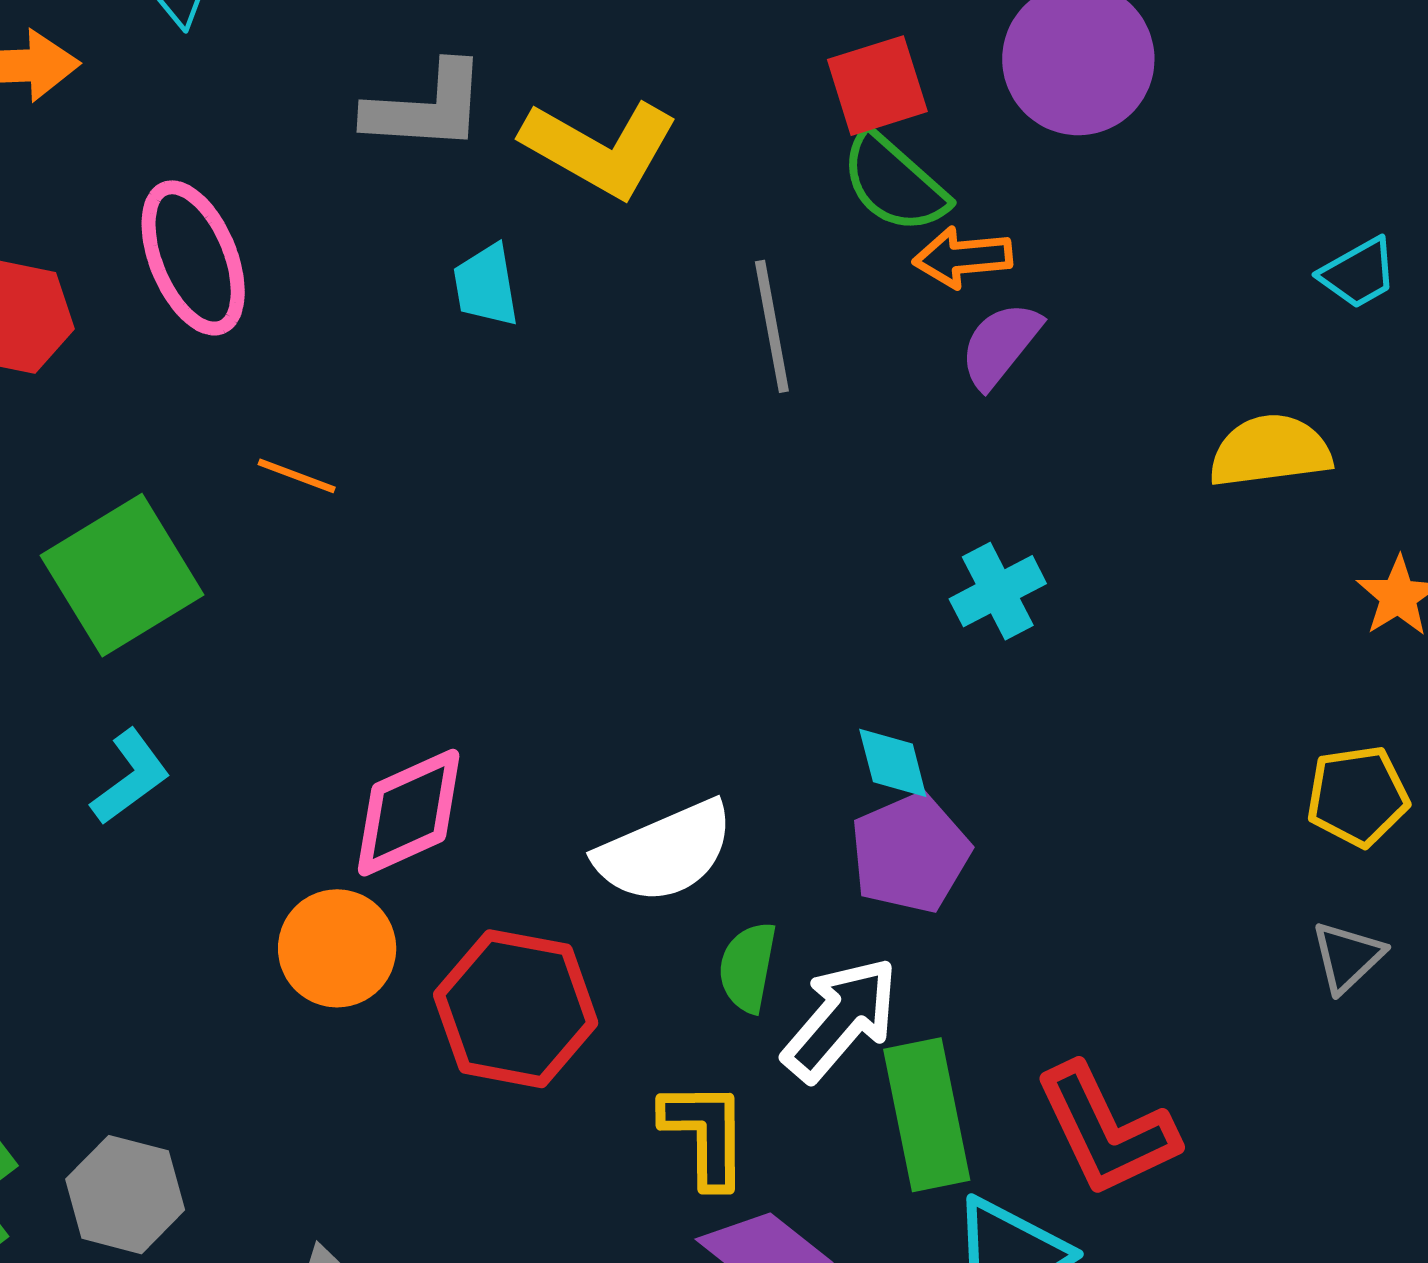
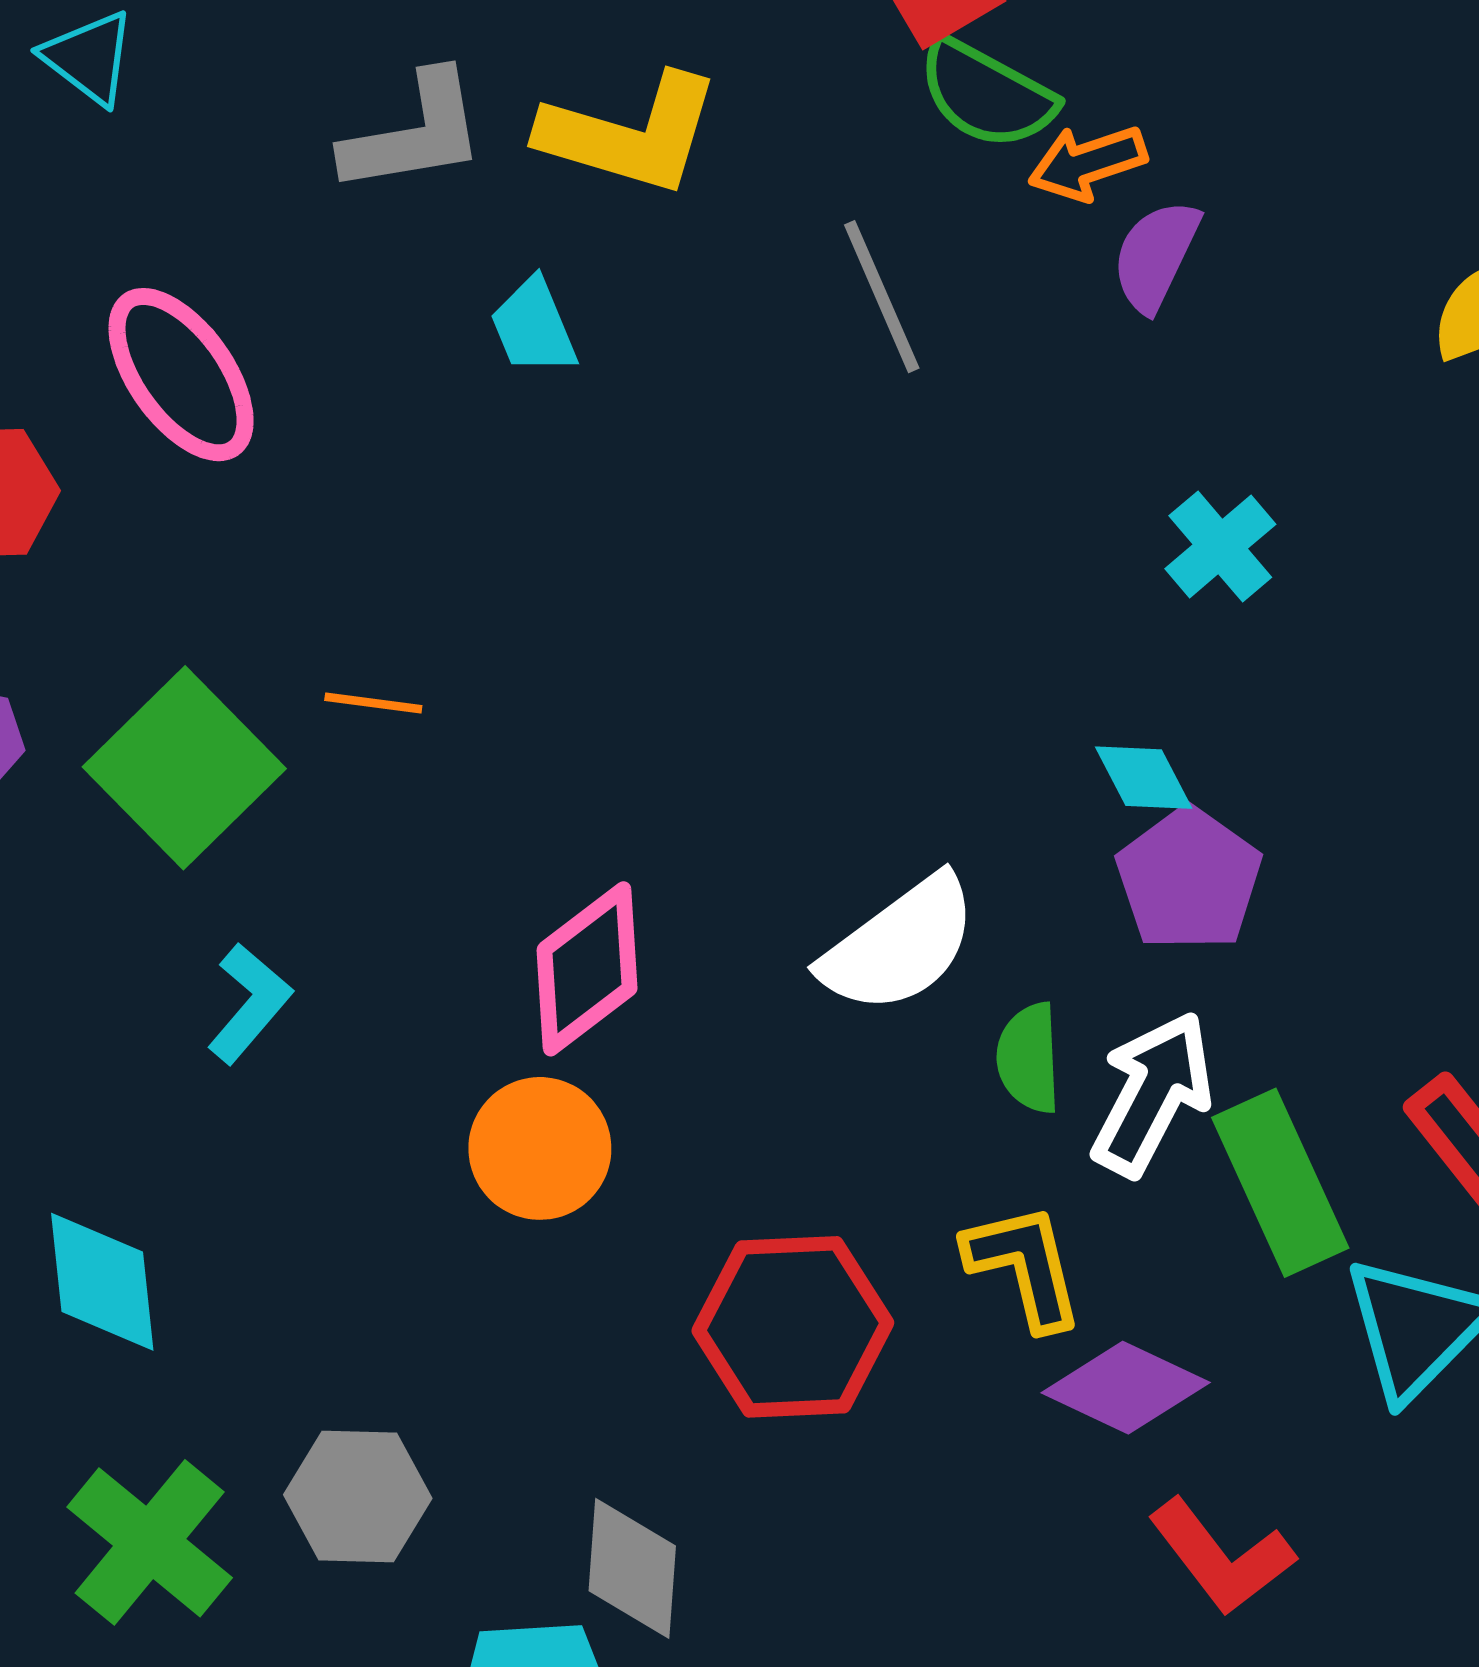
orange line: (297, 476) -> (373, 703), moved
red hexagon: (516, 1009) -> (793, 1327), moved

